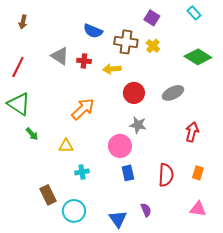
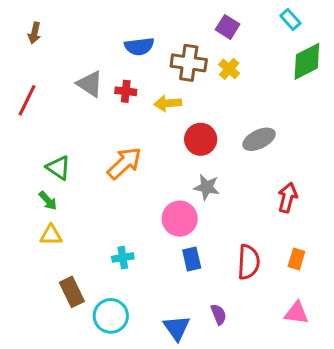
blue semicircle: (93, 31) -> (139, 46), turned -30
green diamond: (198, 57) -> (307, 61), moved, turned -60
green triangle: (19, 104) -> (58, 168), moved, size x0.7
yellow triangle: (66, 146) -> (51, 235), moved

